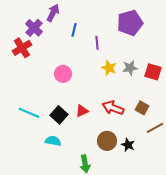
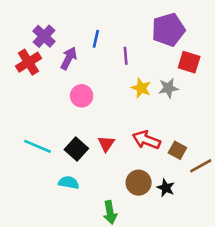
purple arrow: (53, 13) -> (69, 58), moved
red square: (153, 72) -> (189, 62), moved
brown square: (142, 108) -> (177, 150), moved
red triangle: (82, 111) -> (106, 144), turned -32

